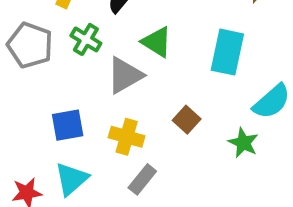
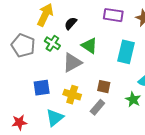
brown square: (187, 120) -> (104, 87), turned -32
cyan triangle: (71, 179) -> (55, 118), moved
gray rectangle: (142, 179) -> (97, 107), moved

